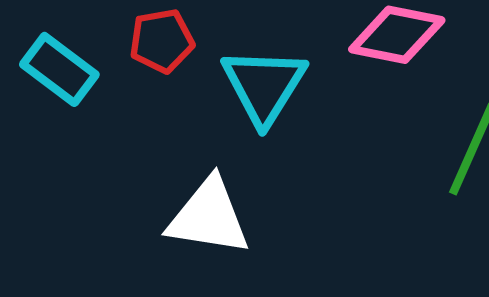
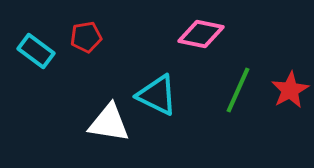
cyan triangle: (264, 86) -> (157, 95), moved, turned -36

